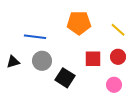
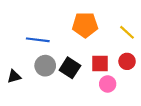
black triangle: (13, 62) -> (14, 76), moved
black square: (65, 78) -> (70, 68), moved
pink circle: (114, 85) -> (108, 84), moved

